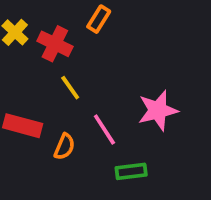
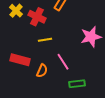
yellow line: (70, 88) -> (45, 40), turned -64
pink star: (158, 110) -> (91, 37), moved

